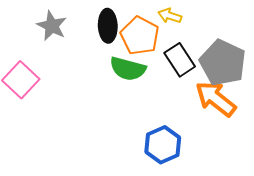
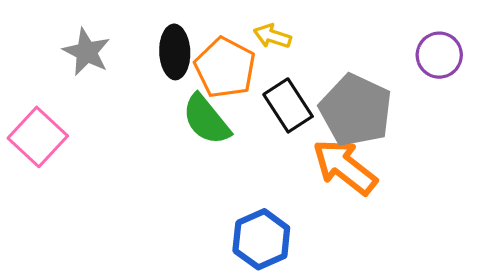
green semicircle: (128, 69) -> (206, 120), turned 36

